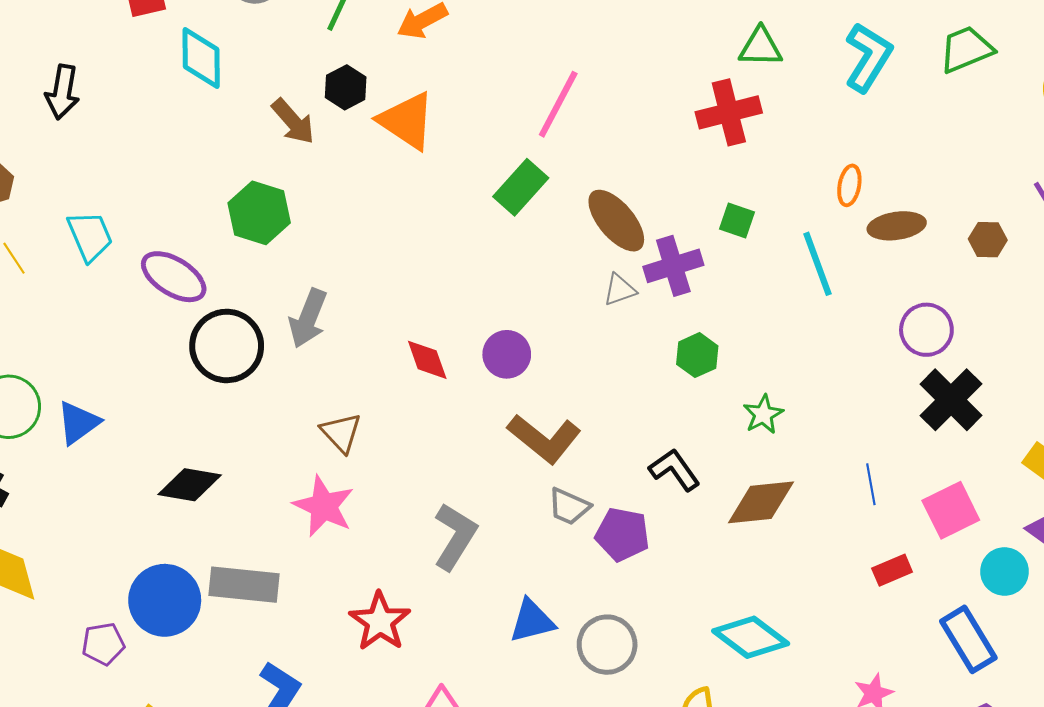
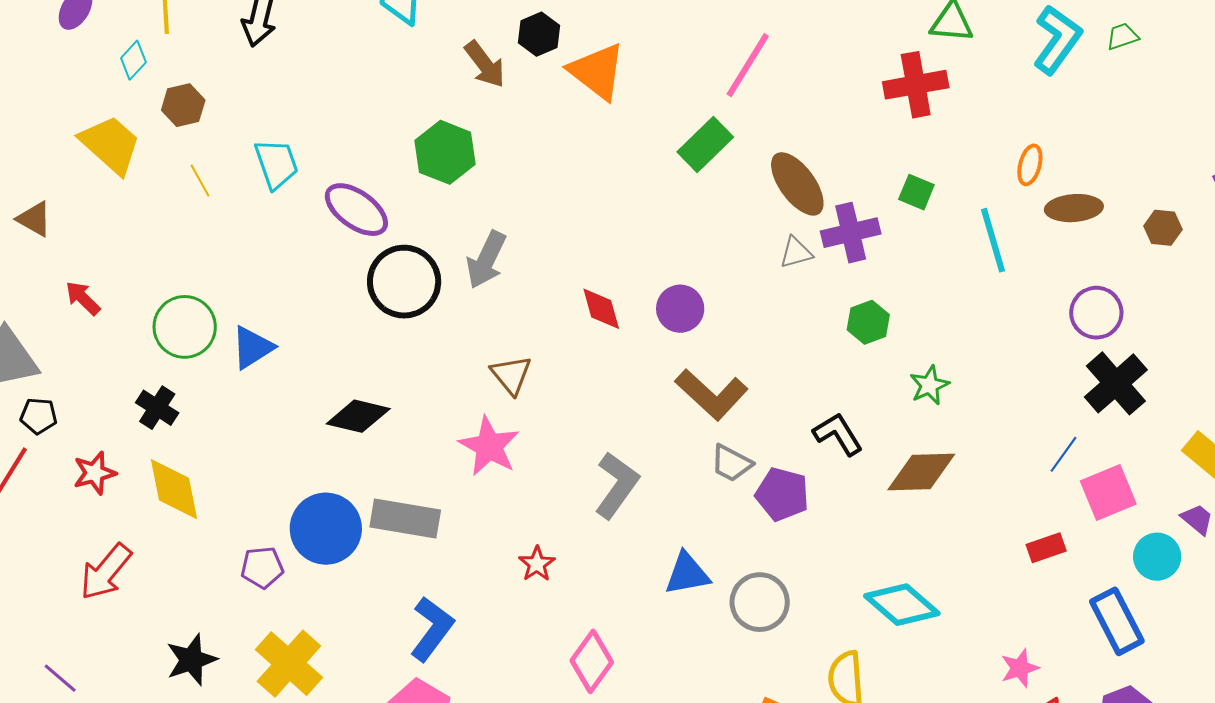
green trapezoid: (966, 49) -> (1122, 36), moved, size x0.6
blue line: (871, 484) -> (1064, 454), moved, turned 42
red star: (380, 621) -> (537, 564), size x0.6

